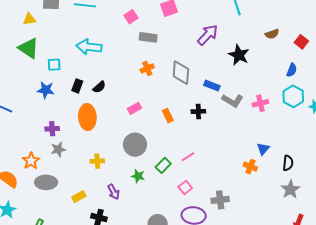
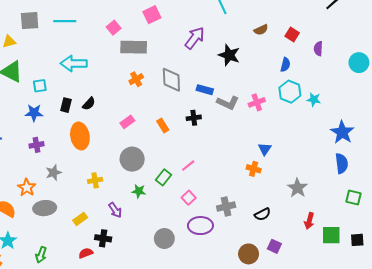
gray rectangle: (148, 37) -> (134, 47), size x1.4
purple cross: (52, 129) -> (36, 145), moved
black semicircle: (288, 163) -> (263, 214), moved, turned 63

